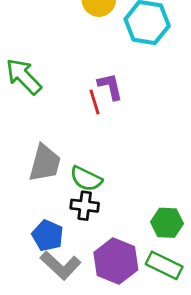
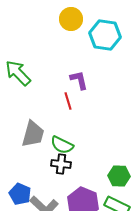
red line: (95, 102) -> (68, 101), moved
blue pentagon: (48, 236) -> (20, 194), moved

